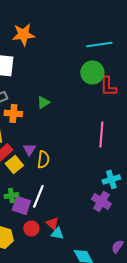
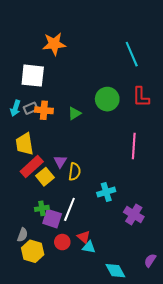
cyan line: (99, 44) -> (132, 54), turned 75
green circle: (92, 72) -> (107, 99), moved
orange cross: (13, 113) -> (44, 110), moved
cyan cross: (111, 179) -> (106, 192), moved

